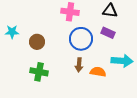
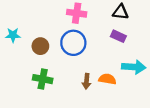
blue circle: (81, 39) -> (73, 43), moved
brown arrow: (79, 65) -> (87, 81), moved

